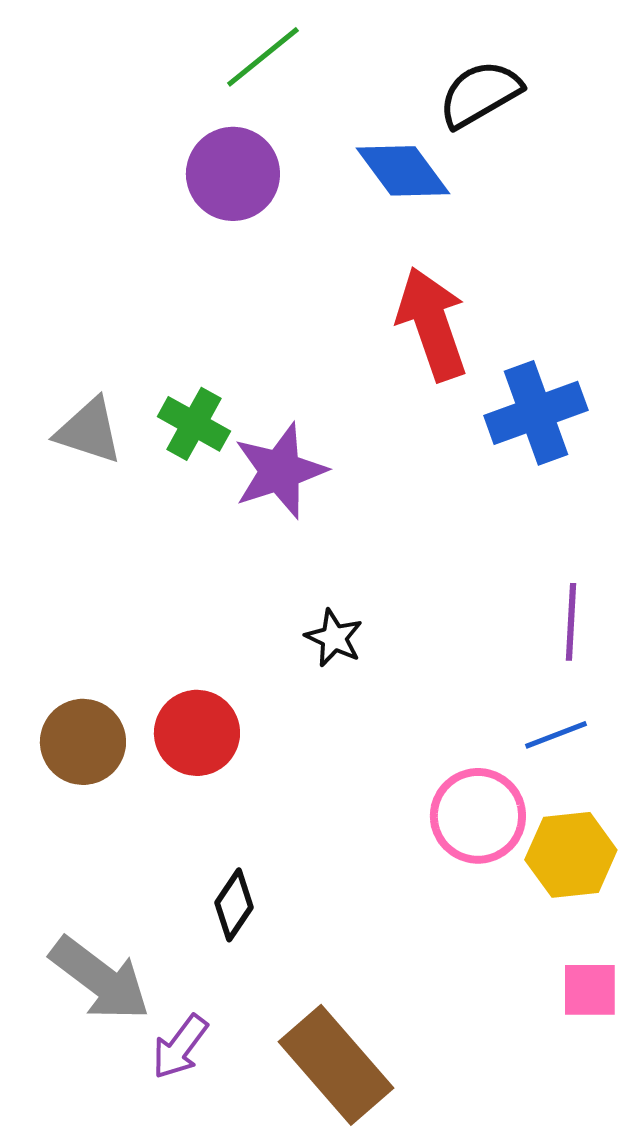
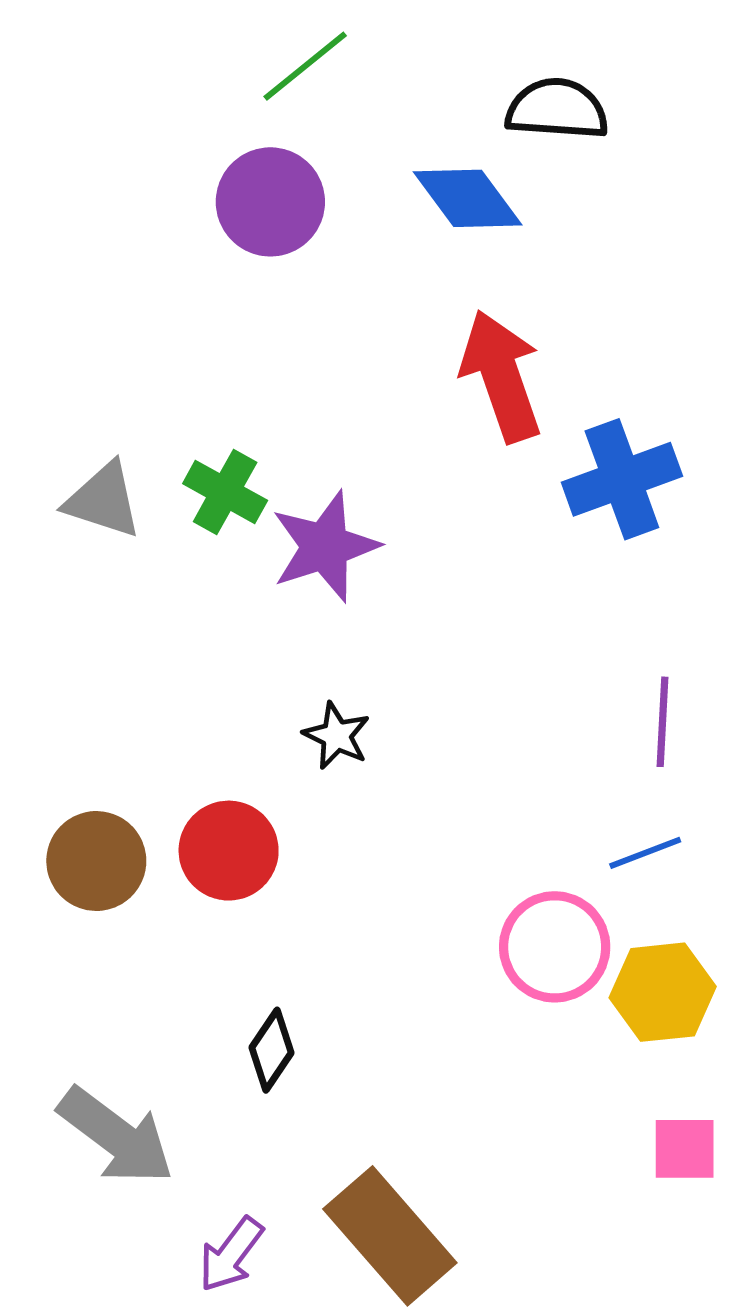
black semicircle: (480, 94) -> (557, 109), turned 34
black star: (334, 638) -> (337, 736), moved
purple arrow: (180, 1047) -> (231, 1254), moved

